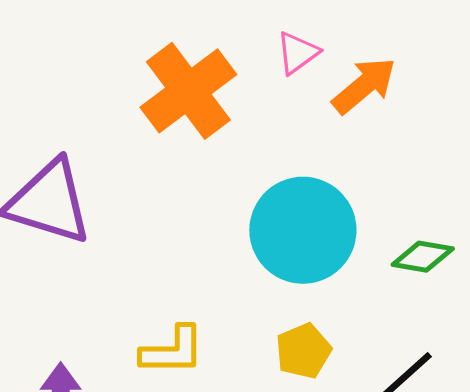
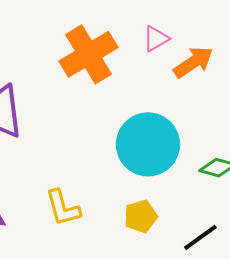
yellow L-shape: (173, 351) -> (63, 208), turned 69

